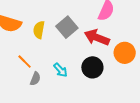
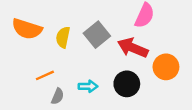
orange line: (25, 62) -> (45, 75), turned -70
cyan arrow: (60, 70) -> (88, 86), turned -49

